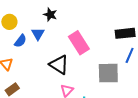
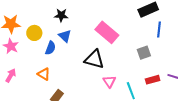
black star: (50, 15) -> (61, 15), moved
gray square: (108, 73) -> (144, 53), size x0.6

